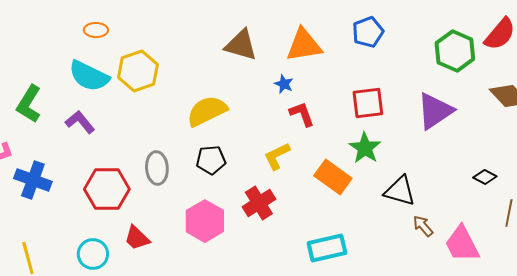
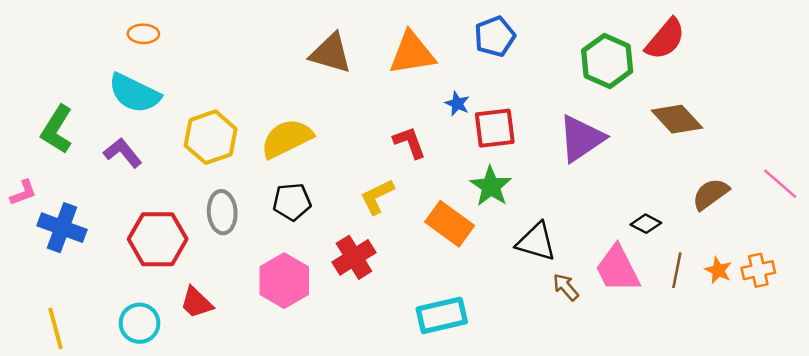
yellow hexagon: (138, 71) -> (211, 137), moved
blue star: (284, 84) -> (457, 104), moved
pink trapezoid: (462, 244) -> (617, 269), moved

